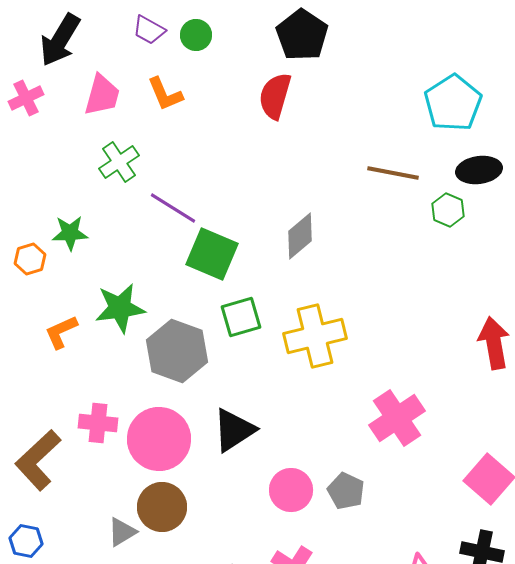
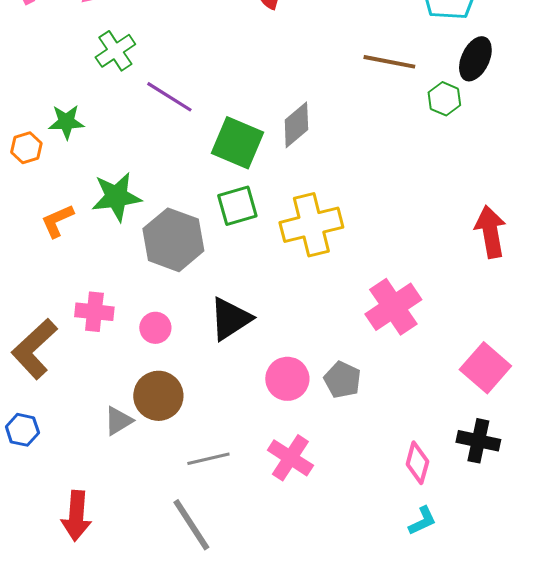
black ellipse: (479, 170) -> (475, 59), turned -57
green square: (212, 254) -> (237, 143), moved
pink circle: (159, 439) -> (155, 328), size x0.5

